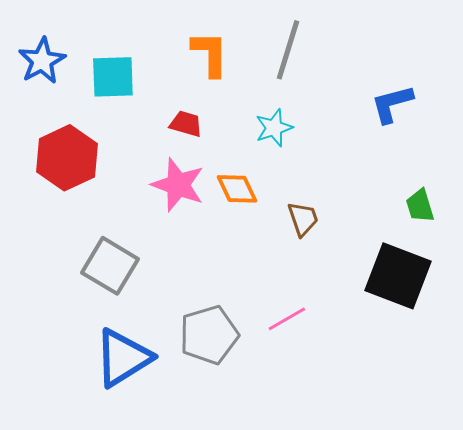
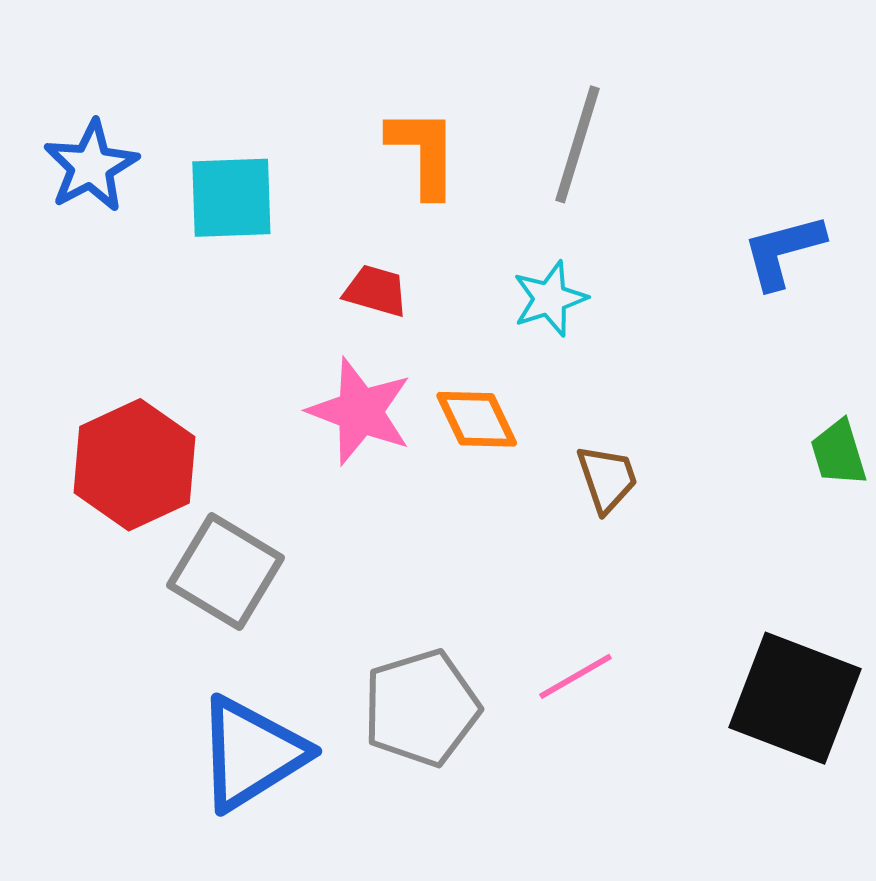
red hexagon: (67, 158) -> (134, 465), moved
black square: (398, 276) -> (795, 698), moved

